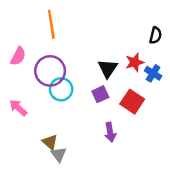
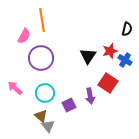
pink semicircle: (18, 56) -> (24, 36), moved
cyan circle: (61, 89) -> (45, 93), moved
purple square: (100, 94) -> (69, 105), moved
purple arrow: (110, 132) -> (90, 96), moved

